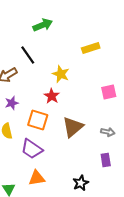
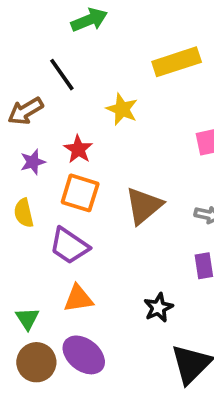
yellow rectangle: (91, 48) -> (177, 62), size x1.4
red star: (52, 96) -> (78, 149), moved

